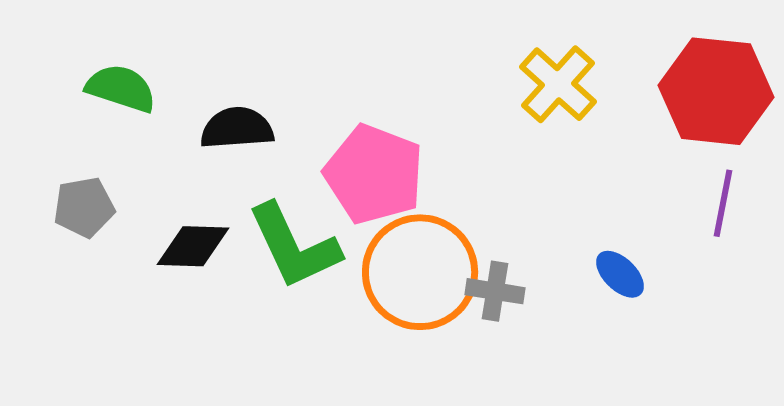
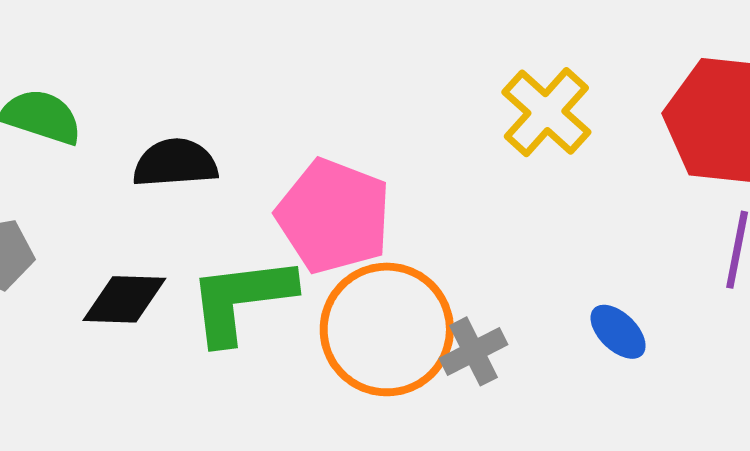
green L-shape: (294, 246) -> (241, 299), turned 108
gray cross: (495, 291) -> (474, 351), turned -36

